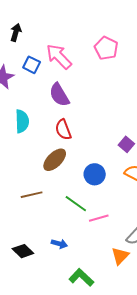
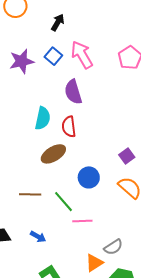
black arrow: (16, 32) -> (58, 22), moved
cyan semicircle: (22, 121) -> (43, 118), moved
brown line: (32, 195) -> (30, 194), moved

